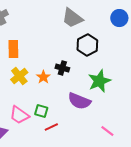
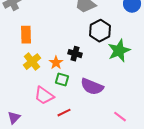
green star: (99, 81) -> (119, 51), moved
green square: (41, 111) -> (62, 80), moved
pink trapezoid: (19, 115) -> (44, 96), moved

